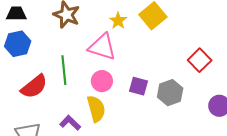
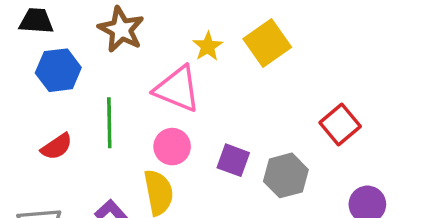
blue hexagon: (18, 44) -> (58, 70), moved
red semicircle: (34, 87) -> (57, 147), size x0.7

